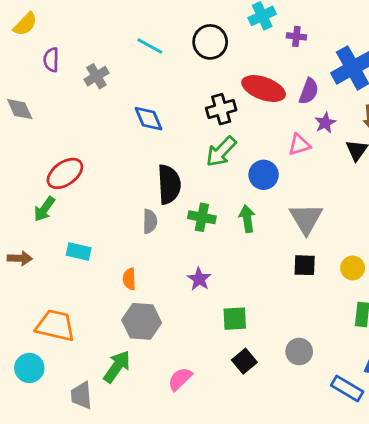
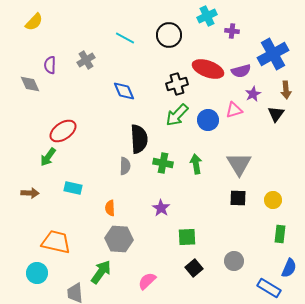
purple semicircle: (51, 60) -> (50, 65), moved
purple semicircle: (309, 91) -> (241, 71), turned 54
blue circle: (264, 175) -> (208, 120), moved

